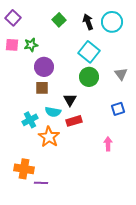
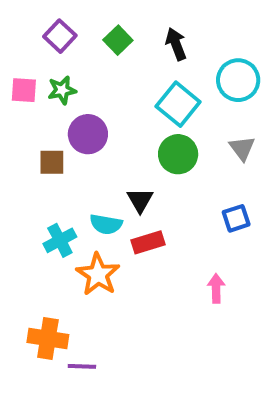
purple square: (13, 18) -> (60, 36), moved
cyan circle: (112, 22) -> (238, 80), moved
brown square: (42, 88) -> (52, 162), moved

